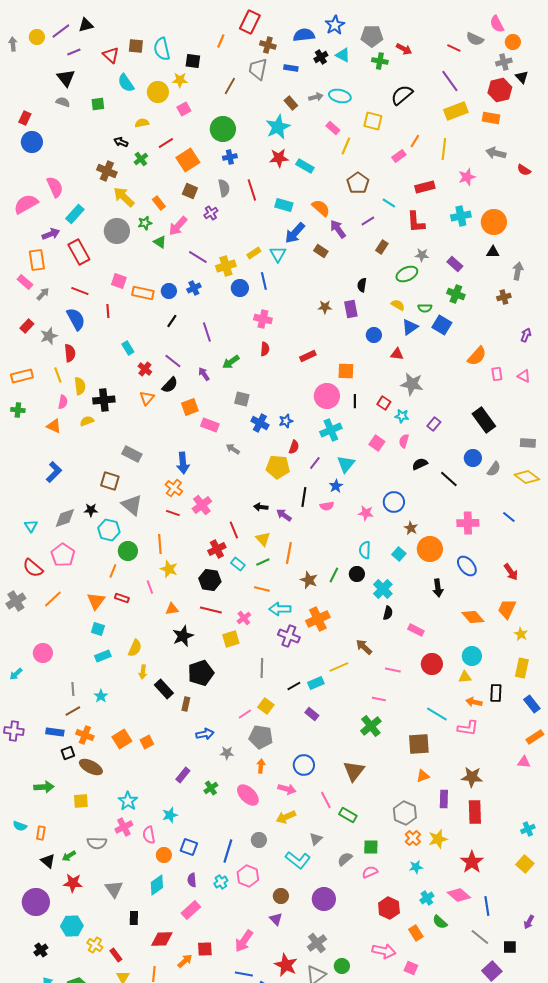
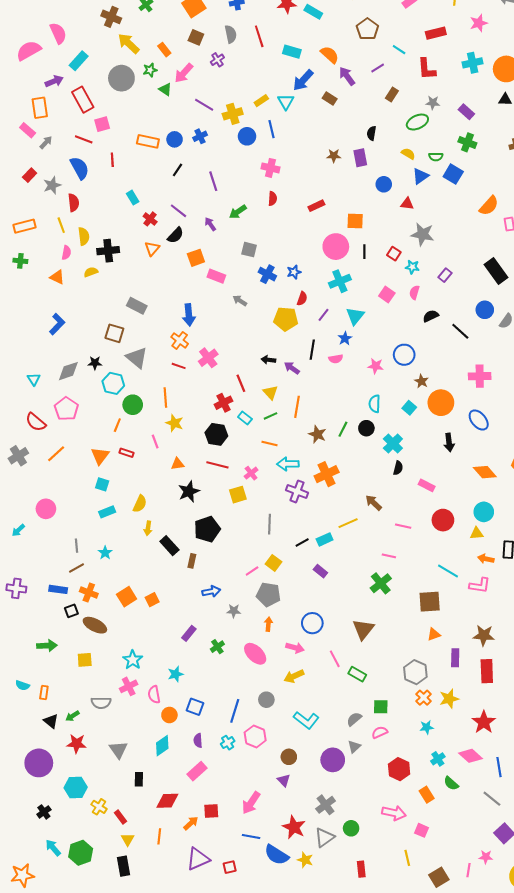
pink square: (119, 281) -> (102, 124), moved, turned -35
gray triangle: (316, 839) -> (354, 747), moved

